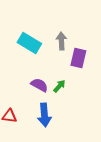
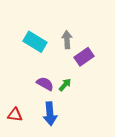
purple rectangle: (78, 58) -> (84, 57), turned 42

